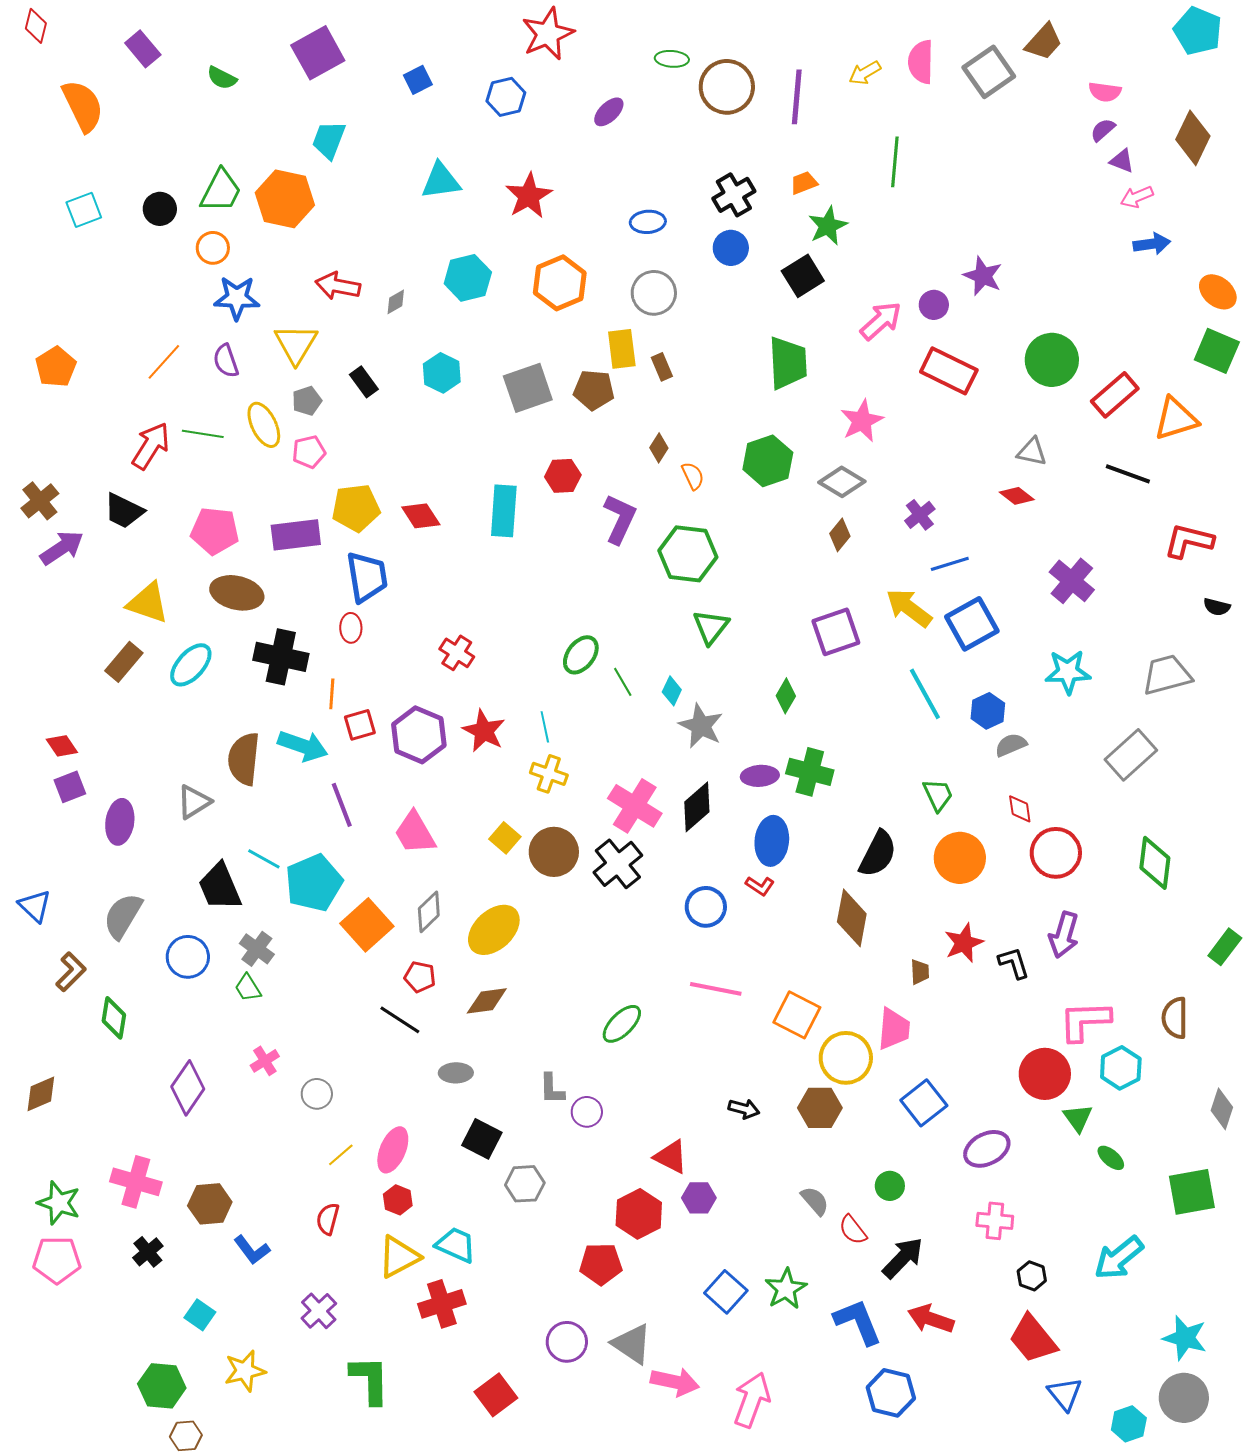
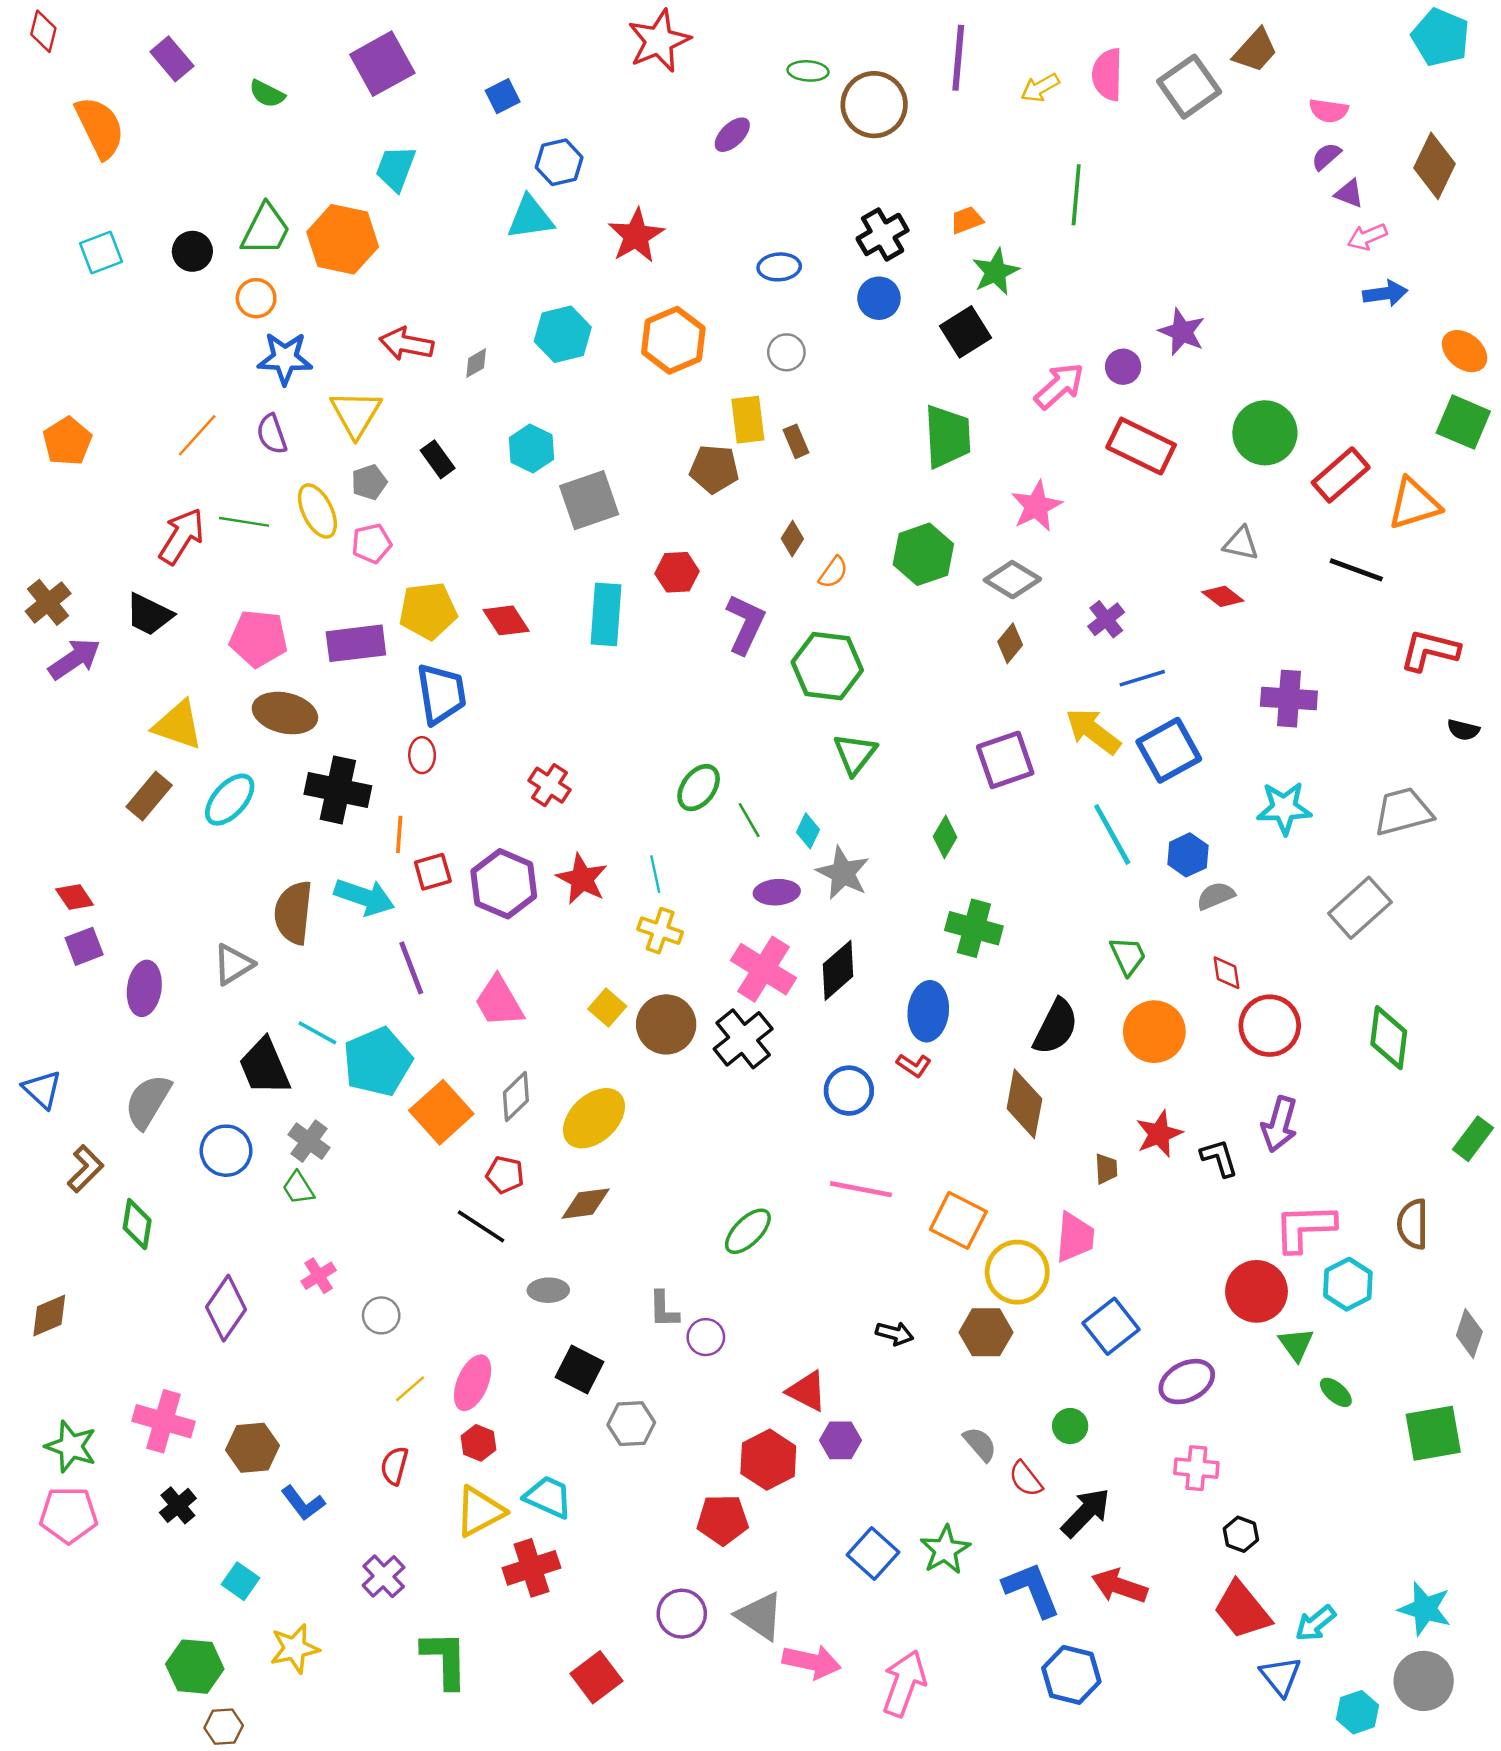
blue hexagon: (506, 97) -> (559, 162), moved
purple line: (797, 97) -> (958, 58), moved
gray circle: (654, 293) -> (786, 352), size x0.7
gray square: (528, 388) -> (589, 500), moved
orange semicircle: (693, 476) -> (833, 572), turned 60
purple cross: (1072, 581) -> (1289, 699), turned -36
purple ellipse: (760, 776) -> (777, 892), moved
cyan arrow: (1119, 1258) -> (1315, 1623), moved, size x0.7

